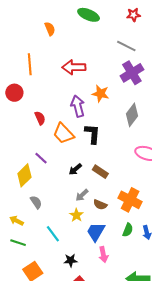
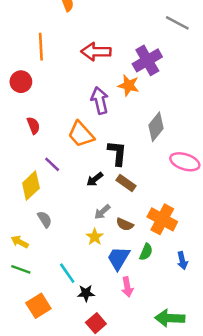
gray line: (126, 46) -> (177, 23), moved
purple cross: (132, 73) -> (147, 60), moved
gray diamond: (132, 115) -> (156, 127), moved
red semicircle: (40, 118) -> (33, 125), moved
black L-shape: (92, 134) -> (117, 153), moved
green semicircle: (128, 230) -> (146, 252), moved
cyan line: (53, 234) -> (67, 273), moved

